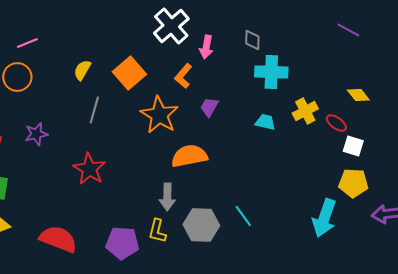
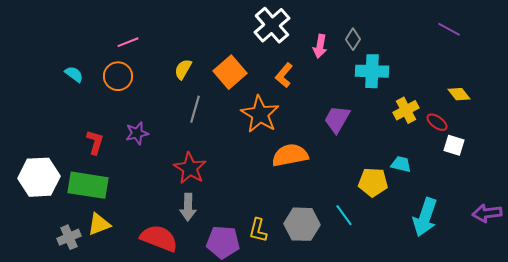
gray diamond: (252, 40) -> (353, 39), turned 30
pink arrow: (206, 47) -> (320, 46), moved
purple trapezoid: (209, 107) -> (337, 119), moved, size x1.4
cyan trapezoid: (265, 122) -> (401, 164), moved
yellow pentagon: (353, 183) -> (373, 182), moved
gray arrow: (167, 197) -> (188, 207), moved

